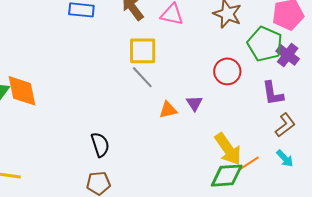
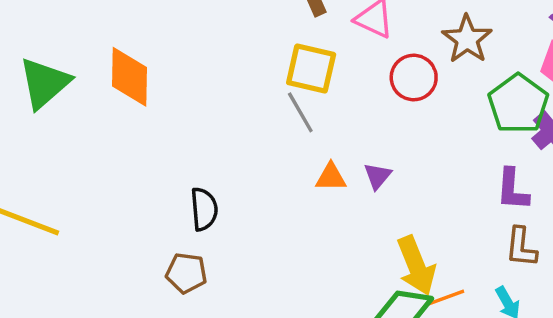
red circle: (227, 71) -> (414, 78), moved
orange diamond: (22, 91) -> (129, 77), moved
brown L-shape: (285, 125) -> (521, 247), turned 120

